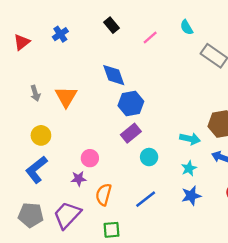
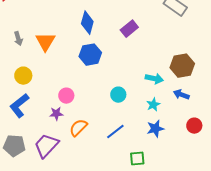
blue diamond: (114, 75) -> (87, 23), turned 35
blue hexagon: (131, 104) -> (90, 55), moved
purple rectangle: (131, 133) -> (129, 29), moved
orange semicircle: (104, 195) -> (78, 128), turned 30
green square: (112, 230) -> (137, 159), moved

